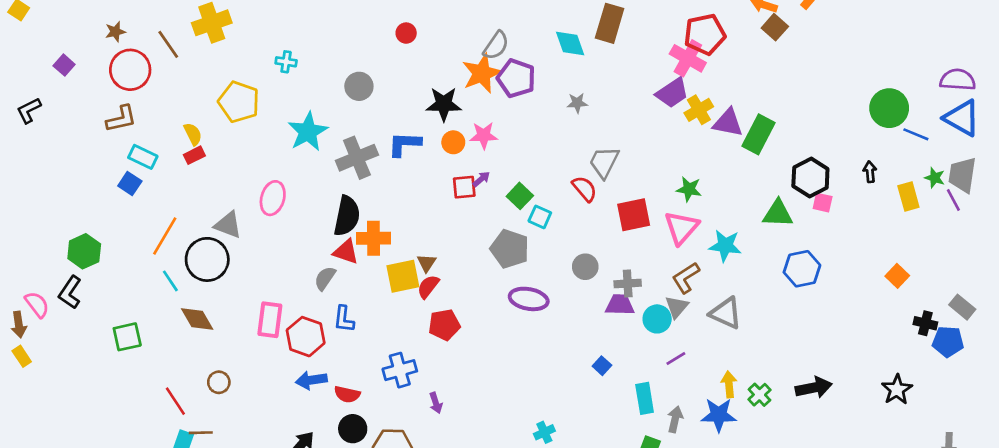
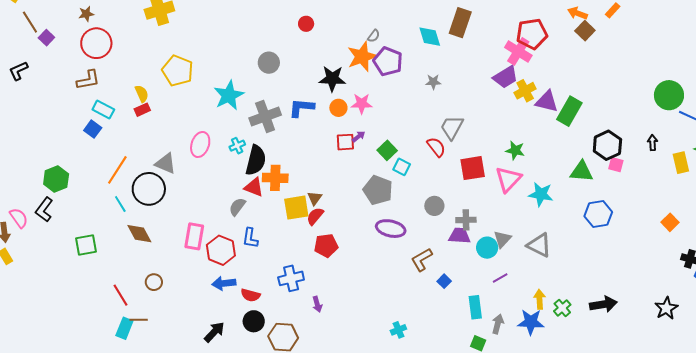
brown line: (168, 44) -> (30, 22), moved
gray semicircle: (496, 45) -> (374, 36), size x0.6
cyan cross: (286, 62) -> (237, 146), moved, turned -35
brown L-shape: (686, 278) -> (422, 260), moved

